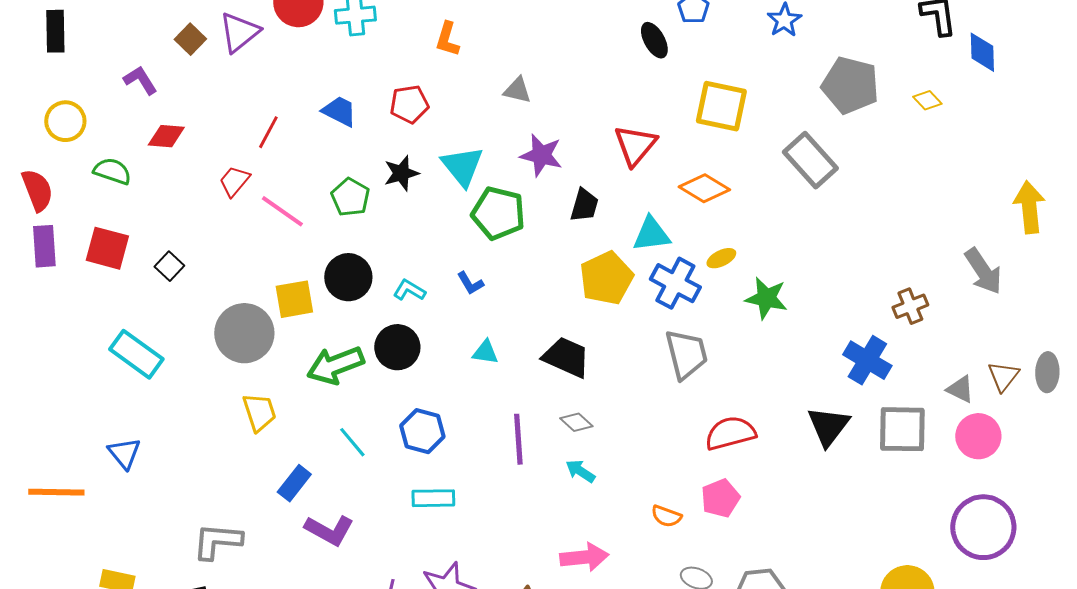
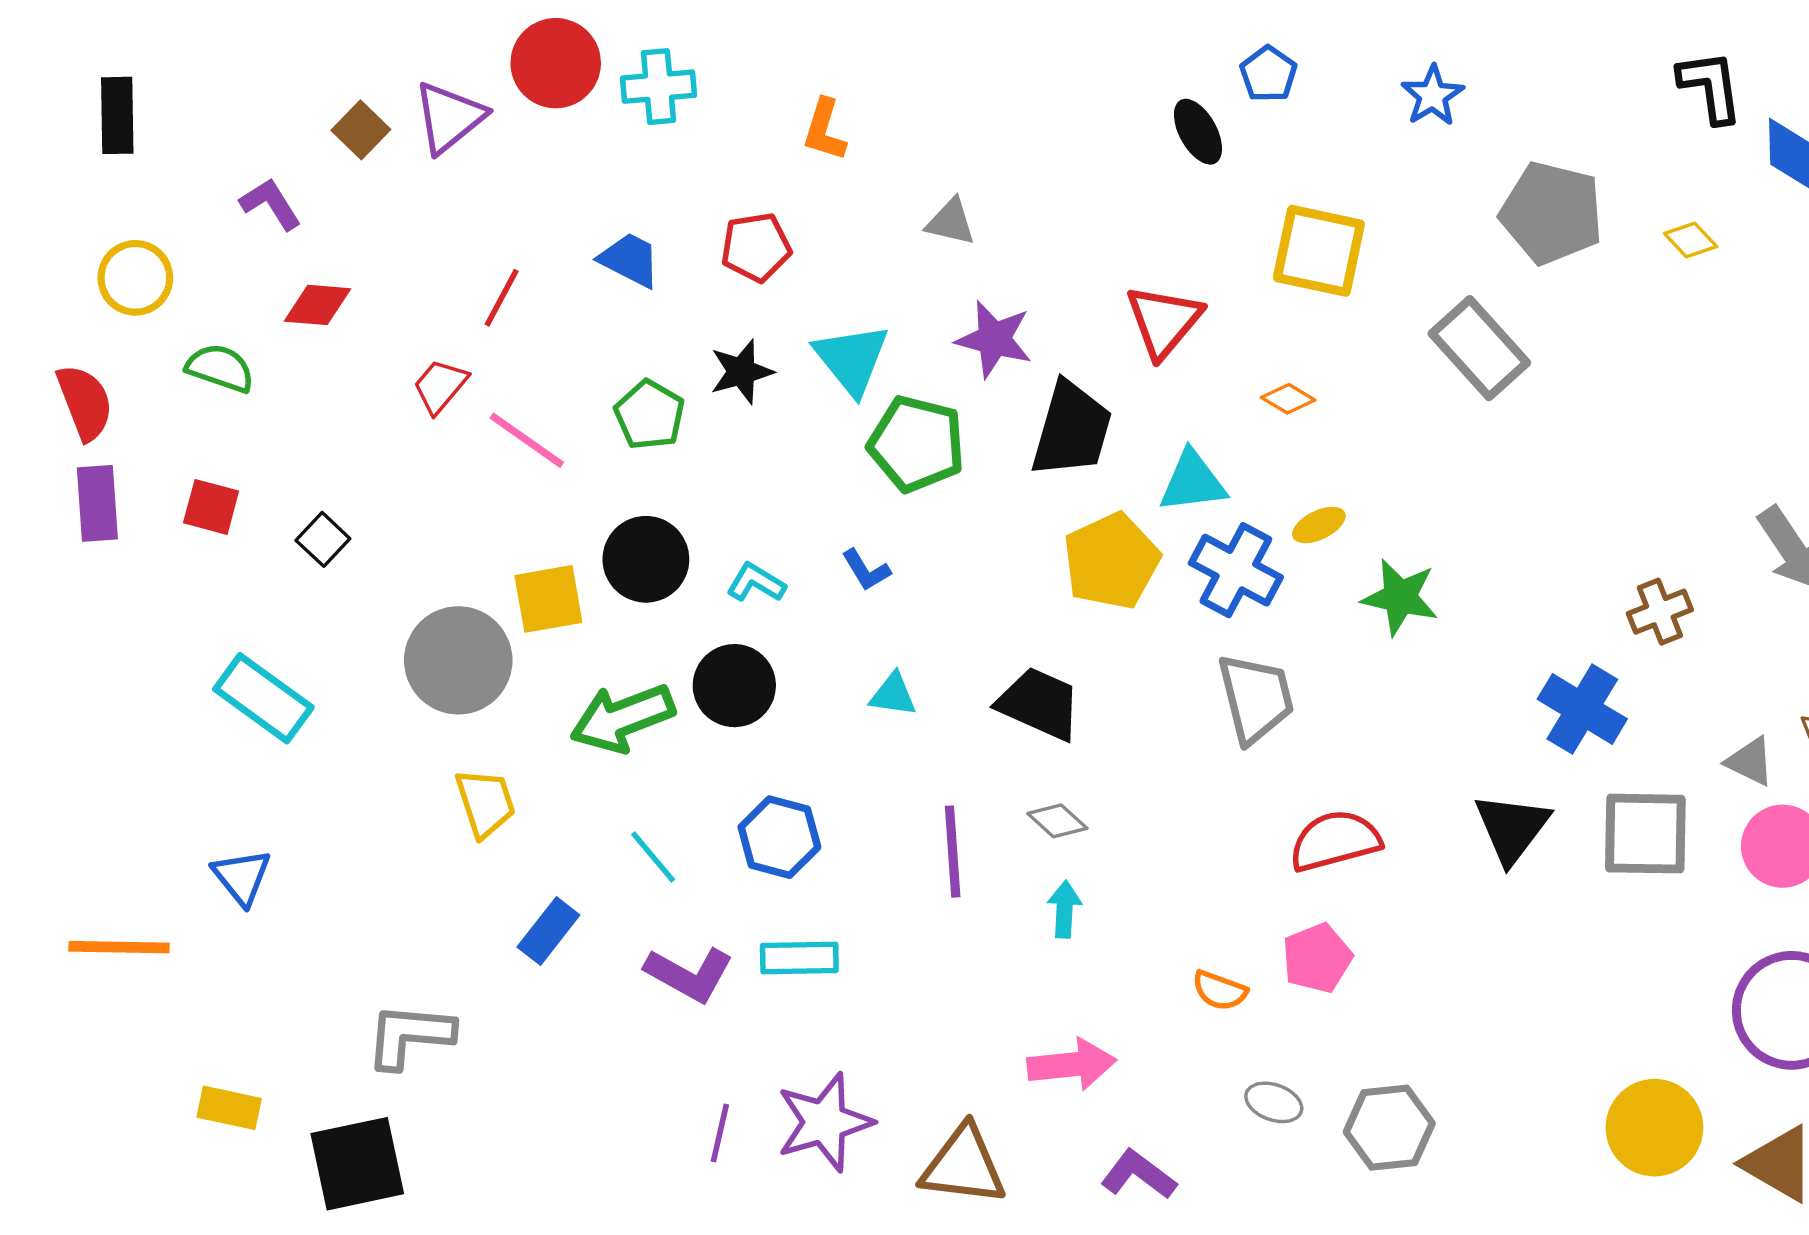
orange diamond: (704, 188) -> (1288, 399), size x0.6
black trapezoid: (584, 205) -> (1072, 429), size x1.6
red square: (107, 248) -> (211, 507), size x0.7
cyan arrow: (580, 471) -> (1064, 909), turned 60
purple L-shape: (329, 530) -> (689, 974), moved

